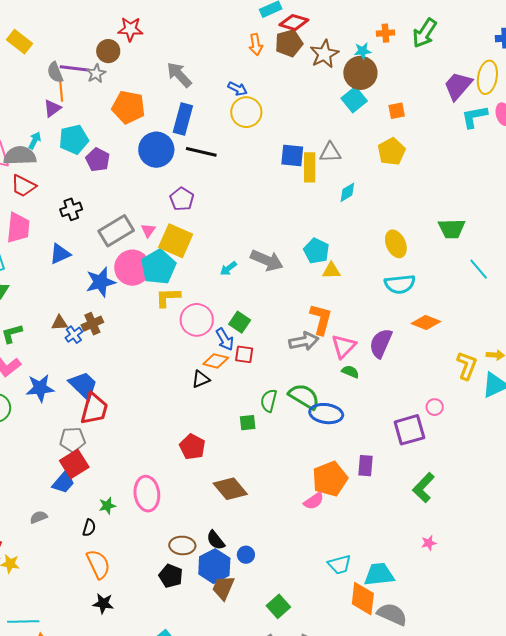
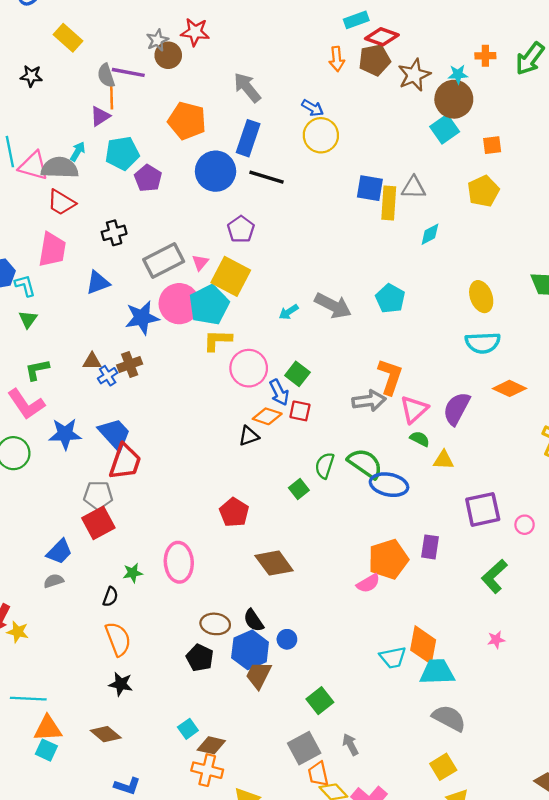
gray star: (96, 73) -> (157, 40), moved
yellow triangle: (331, 271) -> (444, 460), moved
pink circle: (435, 407) -> (525, 525), moved
green square: (248, 423) -> (299, 489), turned -36
blue trapezoid: (63, 482) -> (59, 552), moved
orange diamond: (363, 599) -> (423, 645), moved

